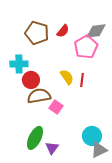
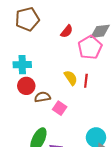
brown pentagon: (37, 33) -> (27, 19), moved, turned -30
red circle: (31, 80) -> (26, 86), moved
brown semicircle: (39, 96) -> (42, 97), size x0.7

